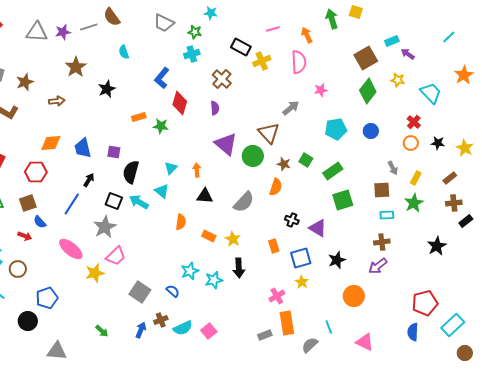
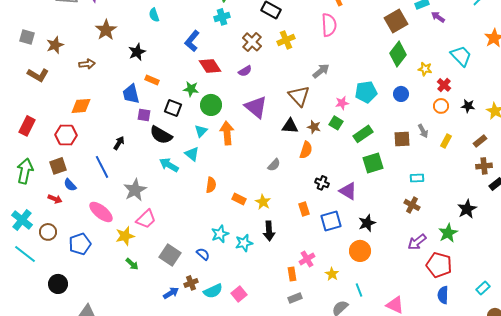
yellow cross: (262, 61) -> (286, 40), moved
yellow star: (398, 80) -> (425, 69), moved
pink star: (321, 90) -> (342, 103), moved
red diamond: (180, 103) -> (210, 66), turned -50
purple semicircle: (215, 108) -> (245, 71), turned 64
orange rectangle: (139, 117) -> (152, 80), moved, turned 40
blue trapezoid: (83, 148) -> (131, 94), moved
green circle: (253, 156) -> (211, 105), moved
orange arrow: (197, 170) -> (227, 133), size x1.6
black semicircle: (131, 172) -> (161, 135), turned -75
brown square: (382, 190) -> (402, 139), moved
black triangle: (205, 196) -> (290, 126), moved
black square: (114, 201) -> (173, 108), moved
gray semicircle: (244, 202) -> (274, 165), size x0.6
green star: (414, 203) -> (448, 233), moved
blue line: (72, 204) -> (102, 167), turned -60
brown cross: (382, 242) -> (412, 205), turned 35
purple arrow: (378, 266) -> (417, 242), moved
yellow star: (302, 282) -> (332, 274), moved
orange circle: (354, 296) -> (360, 251), moved
blue pentagon: (47, 298) -> (80, 244), moved
red pentagon: (425, 303) -> (439, 265), moved, turned 30
orange rectangle: (287, 323) -> (292, 274), moved, size x0.6
cyan rectangle: (453, 325) -> (483, 288), size x0.6
blue arrow: (141, 330) -> (171, 293), turned 35
green arrow: (102, 331) -> (132, 264), moved

